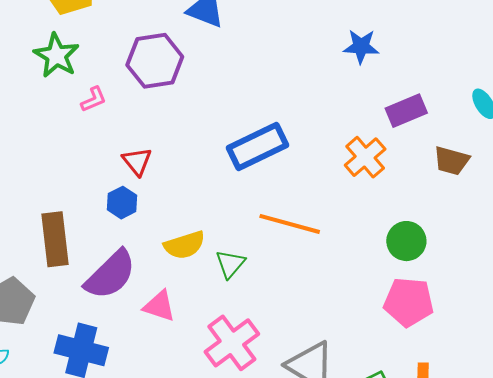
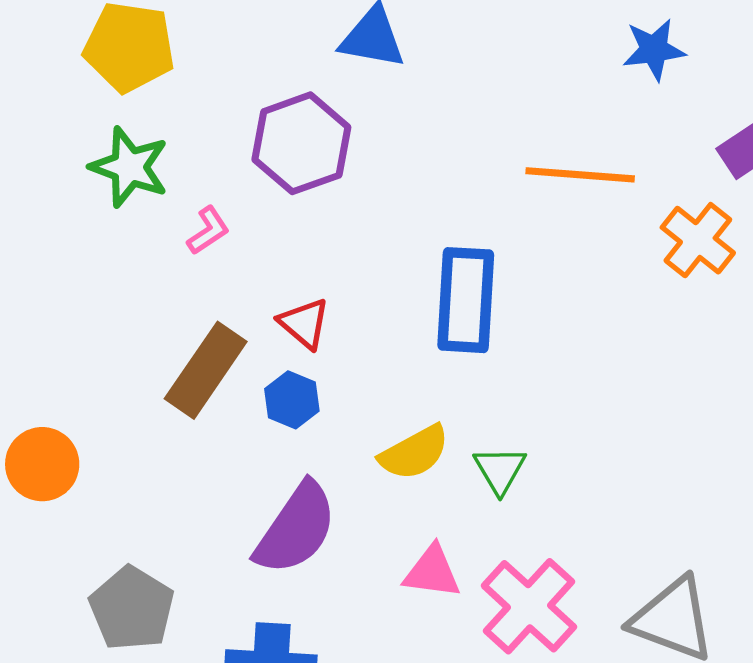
blue rectangle: (257, 147) -> (466, 300), moved, turned -50
orange line: (290, 224) -> (580, 175), moved
brown rectangle: (55, 239) -> (206, 370), moved, turned 52
pink triangle: (159, 306) -> (432, 572), moved

